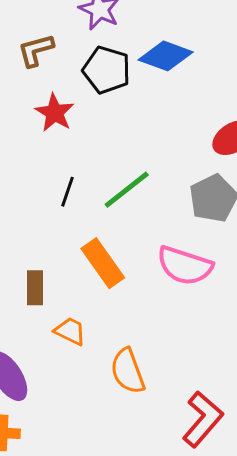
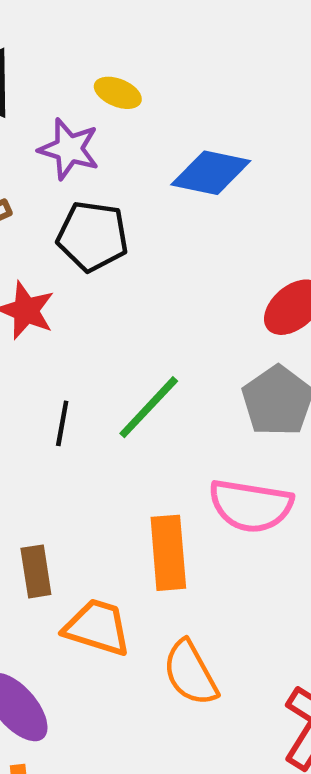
blue diamond: (166, 56) -> (211, 173), moved
orange rectangle: (103, 263) -> (168, 553), moved, turned 39
orange trapezoid: (70, 331) -> (97, 627), size x1.4

